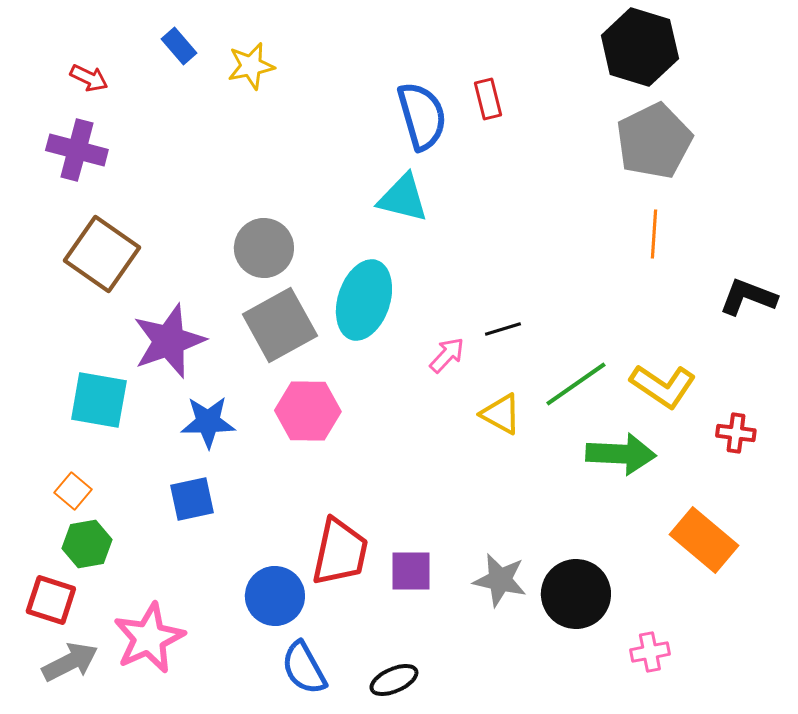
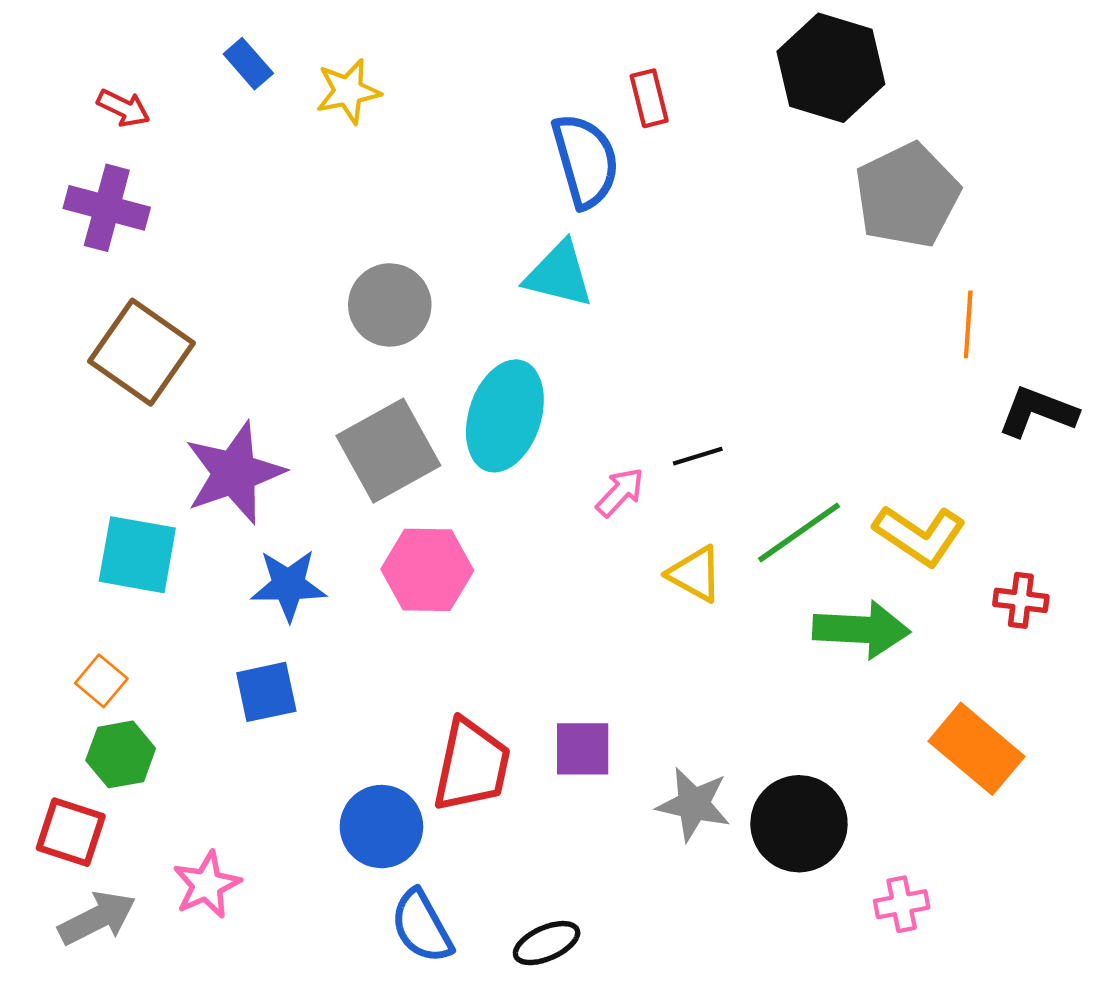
black hexagon: (640, 47) -> (831, 68), moved
red rectangle: (488, 99) -> (649, 98), moved
orange line: (654, 234) -> (968, 324), moved
gray circle: (264, 248) -> (390, 305), moved
purple square: (411, 571) -> (583, 749), moved
pink star: (149, 638) -> (207, 885), size x0.7

